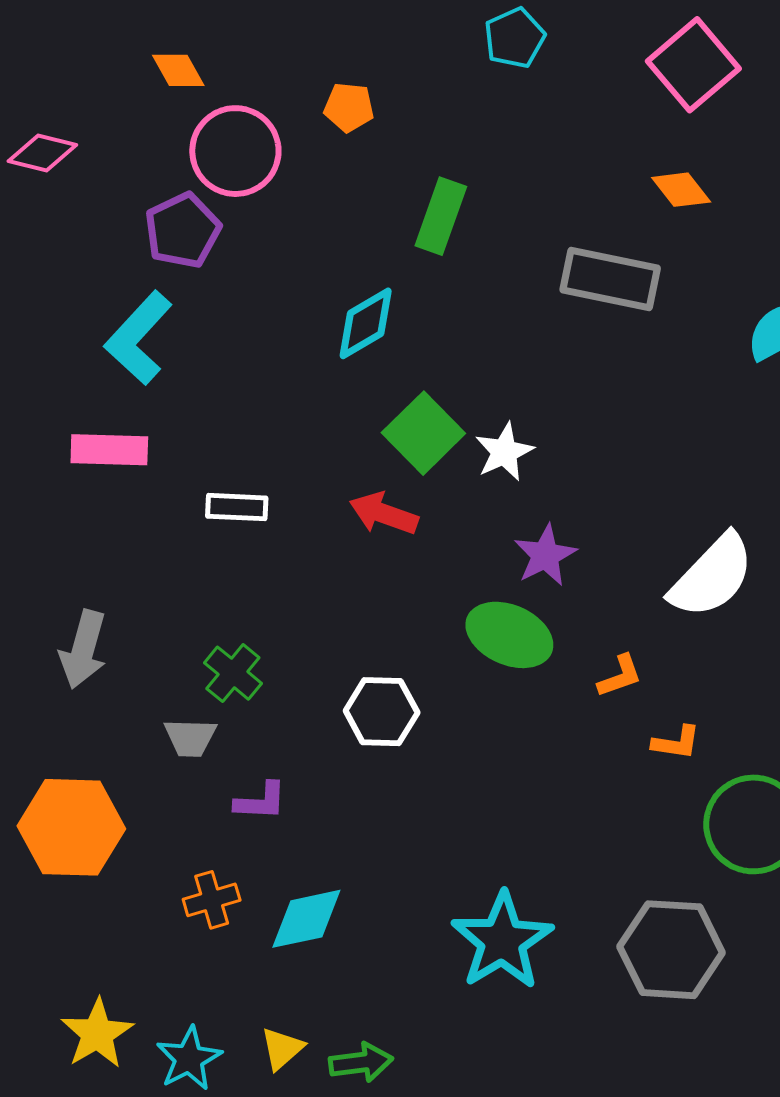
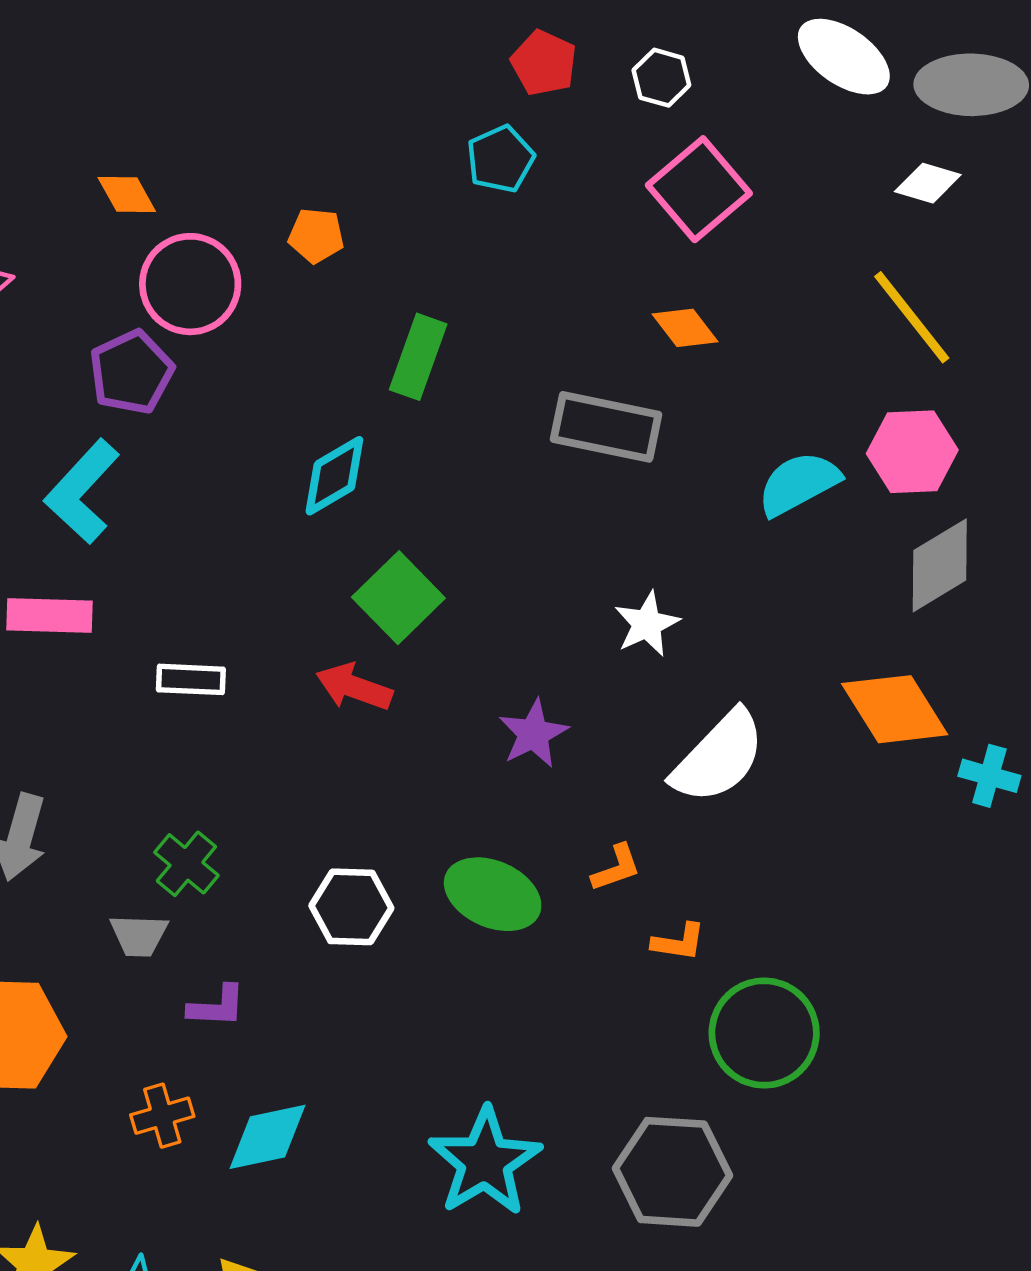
white star: (504, 452) -> (647, 624), moved
green ellipse: (509, 635) -> (493, 894), moved

